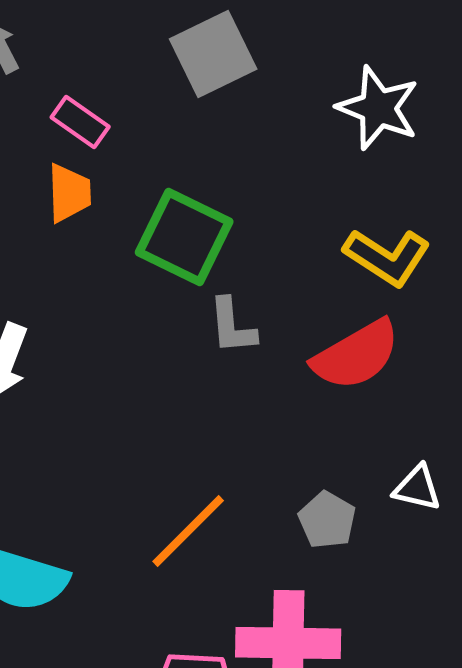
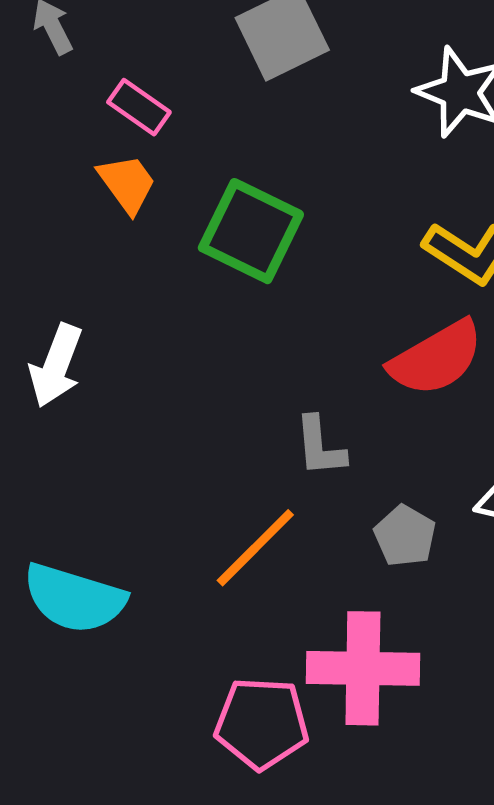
orange trapezoid: (69, 193) -> (127, 184), turned -34
gray L-shape: (232, 326) -> (320, 446), moved

